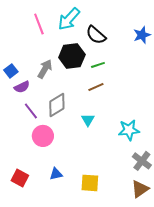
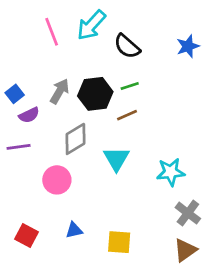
black hexagon: (72, 56) -> (95, 94), moved
purple line: (31, 111) -> (19, 147), moved, turned -60
cyan triangle: (88, 120) -> (116, 159), size x1.5

